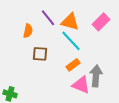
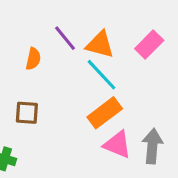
brown square: (40, 54) -> (27, 113), moved
orange rectangle: (73, 65) -> (105, 113), size x1.5
gray arrow: (96, 76) -> (152, 146), moved

